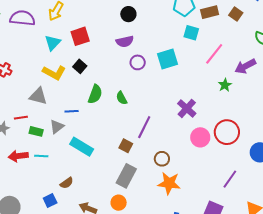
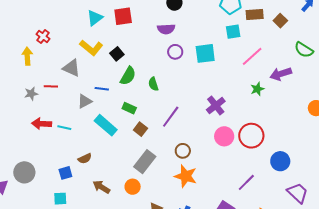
cyan square: (191, 33) -> (233, 32), turned -35
black square: (80, 66) -> (117, 54), moved
green rectangle: (36, 131) -> (129, 108), moved
brown square: (126, 146) -> (140, 129), moved

